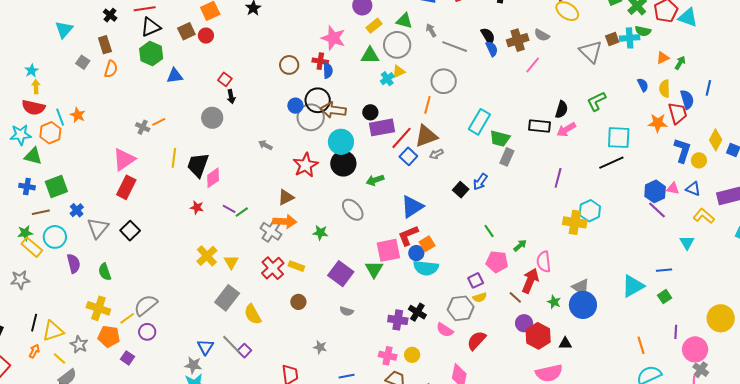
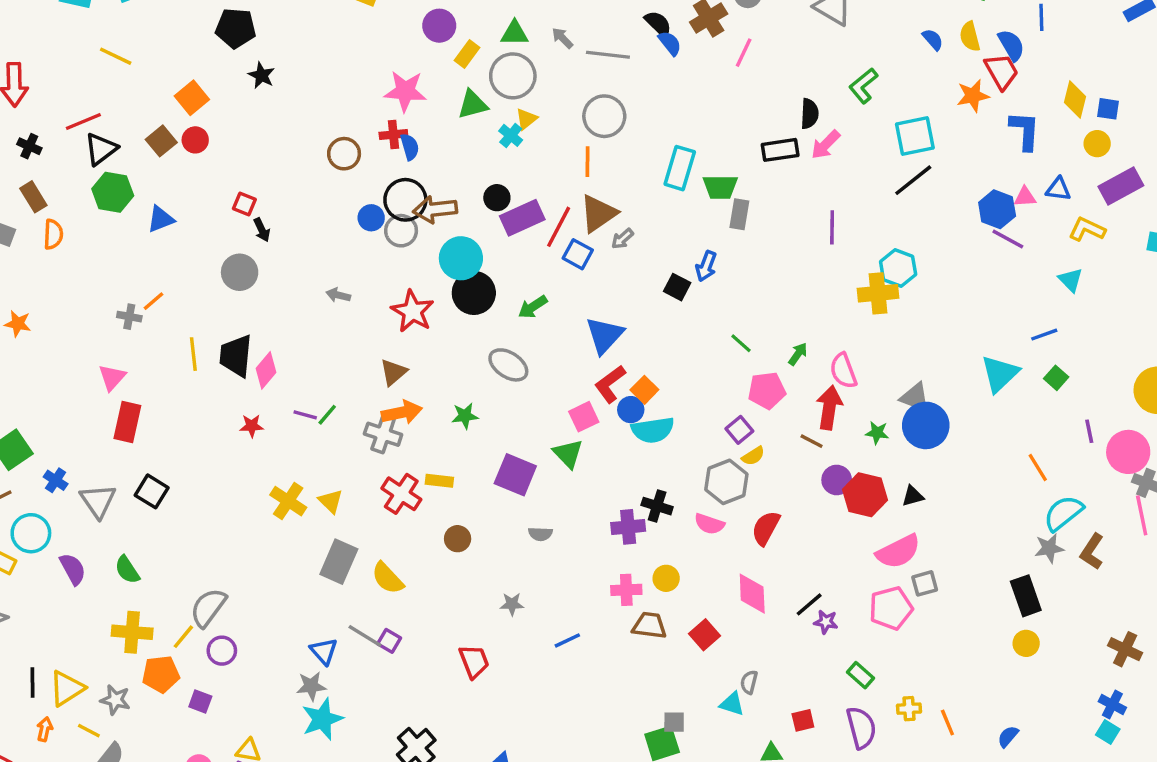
gray circle: (311, 117) -> (401, 231), size x0.7
pink triangle: (124, 159) -> (112, 377), size x0.7
yellow circle: (699, 160) -> (1097, 144), moved
pink square: (388, 250) -> (584, 417), size x0.7

